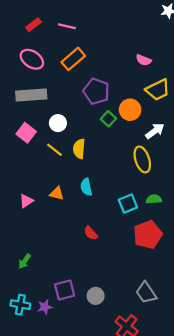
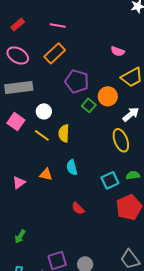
pink line: (67, 26) -> (58, 25), moved

